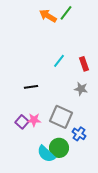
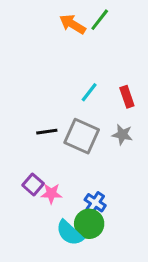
gray square: (61, 117) -> (82, 136), moved
pink star: (34, 120) -> (51, 194), moved
blue cross: (79, 134) -> (95, 203), moved

